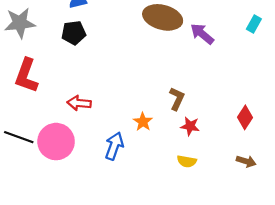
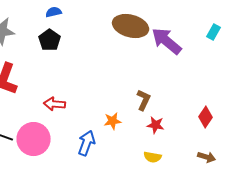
black pentagon: (74, 33) -> (50, 40), turned -30
purple arrow: (202, 34) -> (167, 41), size x1.4
orange star: (143, 122) -> (113, 121), turned 30

